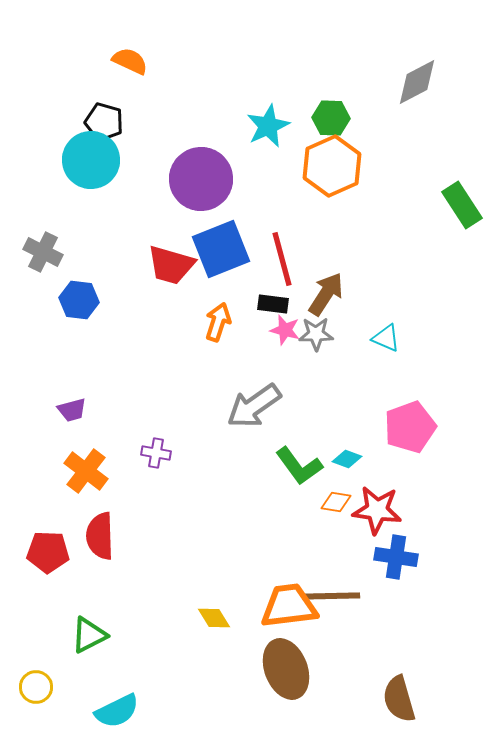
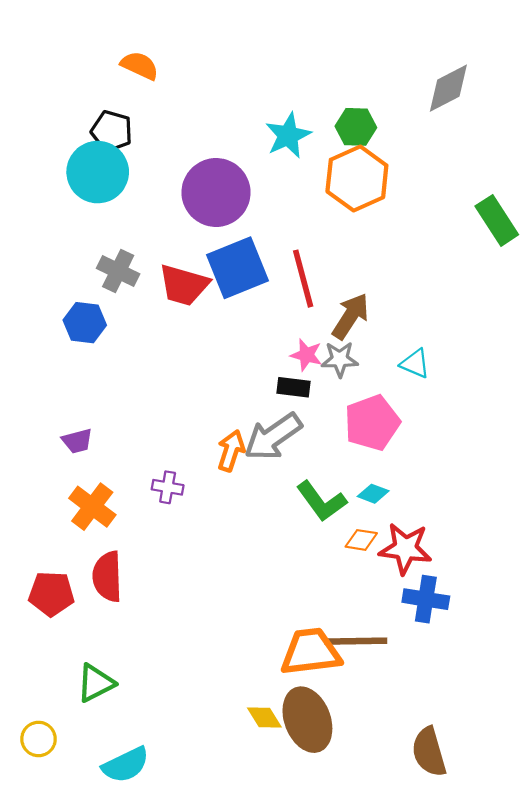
gray cross: (43, 252) -> (118, 271), moved
black rectangle: (273, 304) -> (293, 387), moved
orange arrow: (218, 322) -> (231, 451), moved
pink pentagon: (410, 427) -> (372, 423), moved
yellow diamond: (214, 618) -> (264, 717), moved

